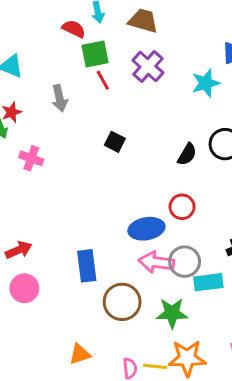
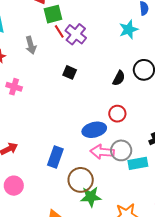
purple cross: (148, 66) -> (76, 34), moved
blue rectangle: (87, 266) -> (55, 157), turned 30
pink circle: (24, 288) -> (14, 186), moved
green star: (172, 313) -> (91, 197), moved

